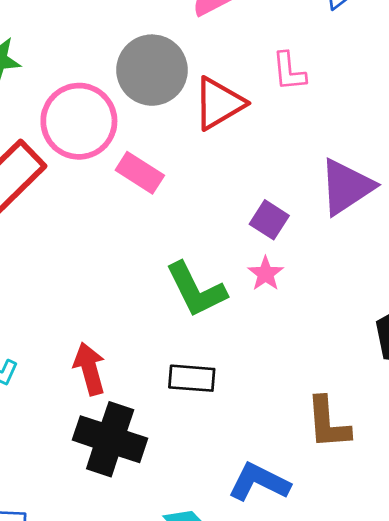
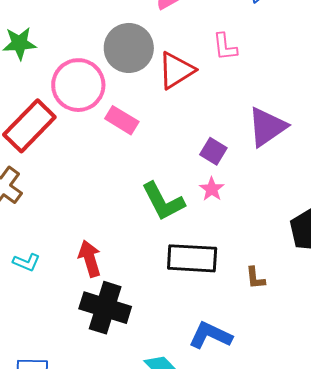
black rectangle: (192, 378) -> (192, 258), moved, size x1.5
brown L-shape: (328, 423) -> (255, 278), moved, size x0.6

